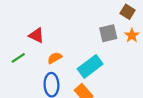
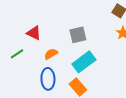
gray square: (108, 33) -> (78, 35), moved

